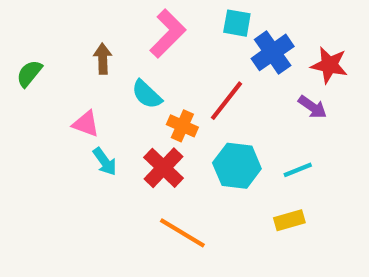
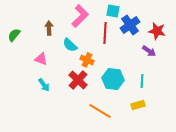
red line: (226, 101) -> (105, 33), moved, turned -35
cyan arrow: (105, 162) -> (44, 85), moved
cyan line: (298, 170) -> (142, 81), turned -64
orange line: (182, 233) -> (100, 111), moved

